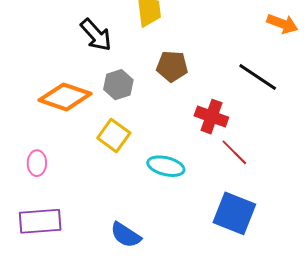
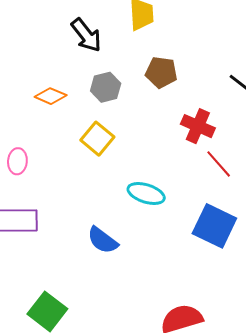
orange diamond: (65, 97) -> (51, 96), size x0.6
cyan ellipse: (166, 166) -> (146, 193), moved

